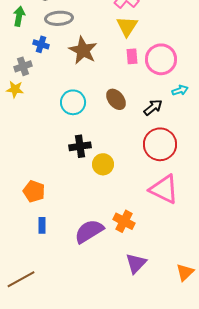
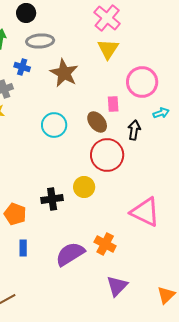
pink rectangle: (132, 56) -> (113, 104), moved
black arrow: (153, 107) -> (134, 130), turned -42
red circle: (160, 144) -> (107, 155), moved
black cross: (80, 146) -> (52, 199), moved

